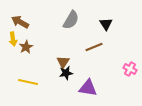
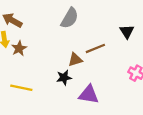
black triangle: (106, 24) -> (127, 32), moved
brown triangle: (63, 62) -> (75, 60), moved, turned 40

